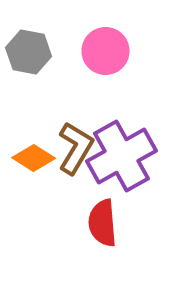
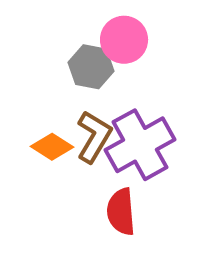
gray hexagon: (29, 52) -> (91, 67), moved

